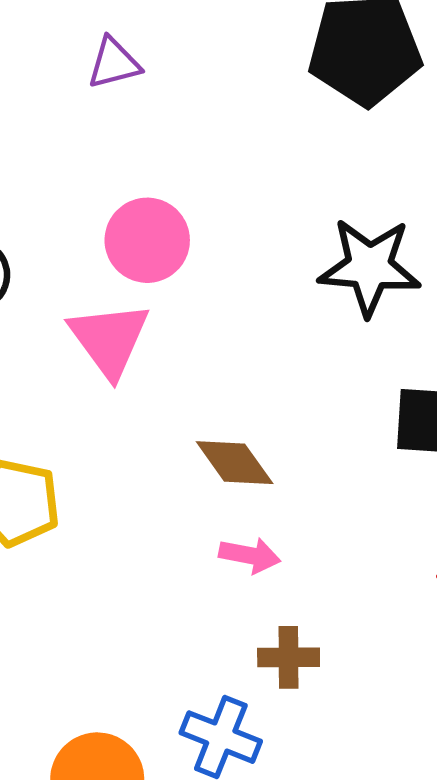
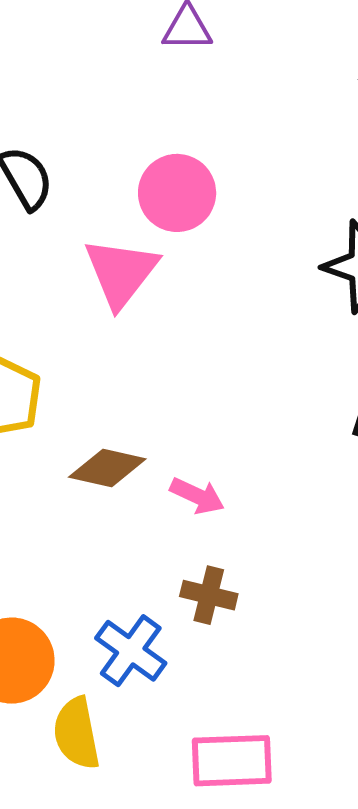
brown diamond: (235, 463) -> (107, 468), moved, turned -56

